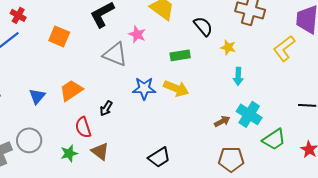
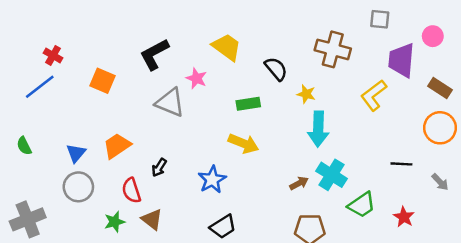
cyan arrow: (238, 76) -> (318, 129), size x1.6
blue star: (144, 88) -> (212, 180), moved, turned -30
gray circle: (29, 140) -> (78, 187), moved

